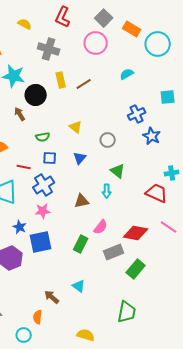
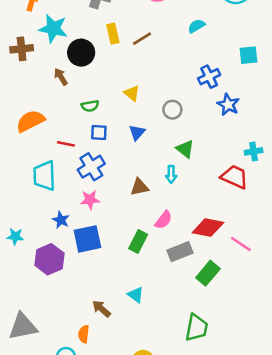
pink line: (169, 227) -> (241, 244), moved

